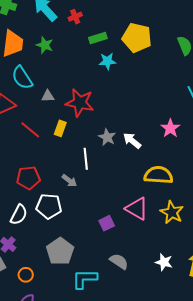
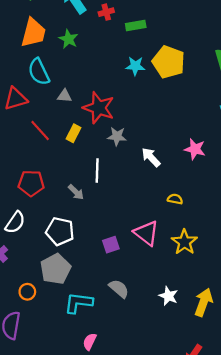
green rectangle: (98, 38) -> (136, 26), moved
yellow pentagon: (137, 38) -> (169, 62), moved
pink star: (170, 128) -> (195, 149), turned -30
gray star: (107, 137) -> (117, 136), moved, turned -30
yellow semicircle: (158, 175) -> (175, 199), size x0.5
white pentagon: (49, 206) -> (60, 231), moved
orange circle: (26, 275) -> (27, 292), moved

